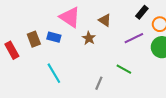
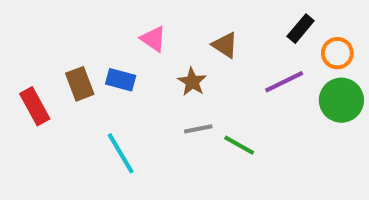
pink triangle: (70, 17) -> (153, 39), size x0.6
green line: (124, 69) -> (239, 145), moved
gray line: (99, 83) -> (198, 129), moved, turned 56

